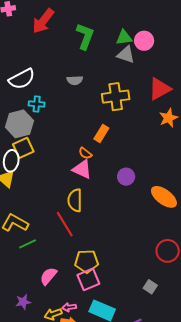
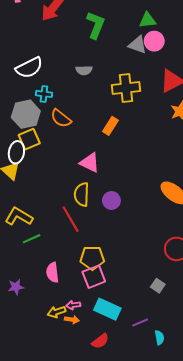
green triangle: (124, 38) -> (148, 20), moved
pink circle: (144, 41) -> (154, 41), moved
orange semicircle: (85, 153) -> (61, 118), moved, size x1.5
purple circle: (126, 177) -> (111, 200), moved
pink semicircle: (48, 276) -> (52, 272), turned -48
purple star: (23, 302) -> (16, 287), moved

